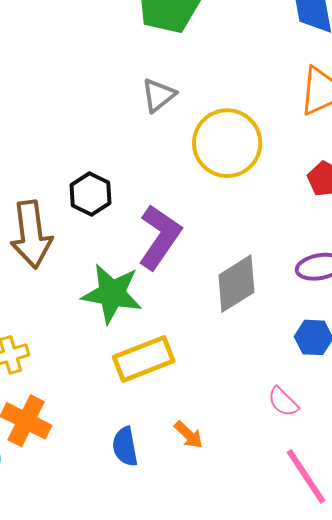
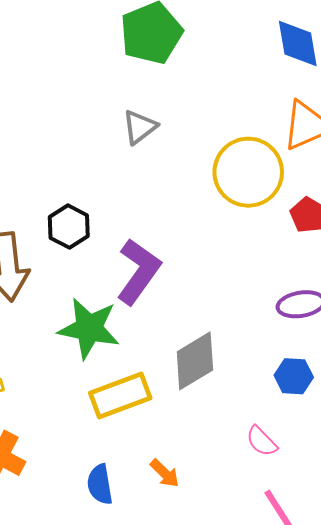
yellow circle: (227, 143) -> (248, 172), moved
gray diamond: (236, 284) -> (195, 361), moved

